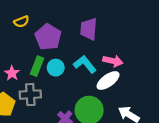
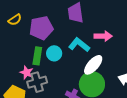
purple pentagon: (48, 37) -> (41, 28), turned -30
pink star: (12, 73) -> (27, 73), moved
white ellipse: (108, 81) -> (93, 65), moved

